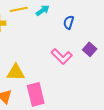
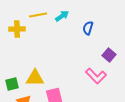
pink L-shape: (62, 56) -> (96, 76), moved

